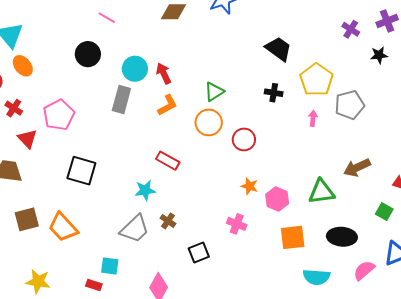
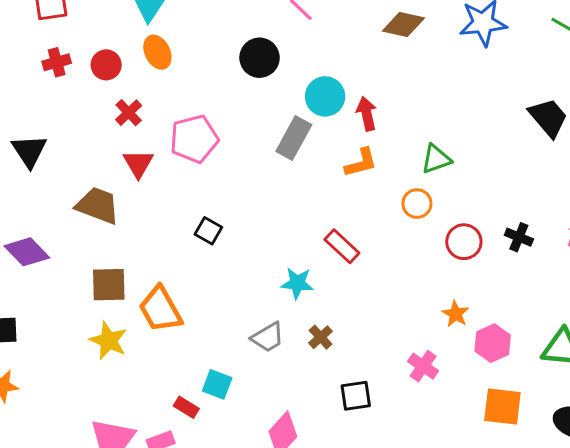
black cross: (274, 93) -> (519, 237), moved
orange circle: (209, 122) -> (417, 204), size x0.7
black square: (81, 171) -> (208, 231), size x0.6
gray trapezoid: (135, 229) -> (268, 337), size x0.7
yellow star: (38, 281) -> (108, 341), moved

